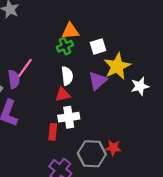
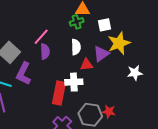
purple semicircle: (14, 79) -> (45, 51), moved
white star: (140, 86) -> (135, 73), moved
red triangle: (63, 94) -> (86, 65), moved
red rectangle: (53, 132) -> (59, 93), size x1.6

